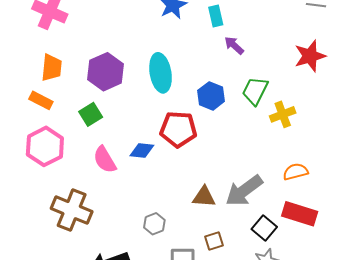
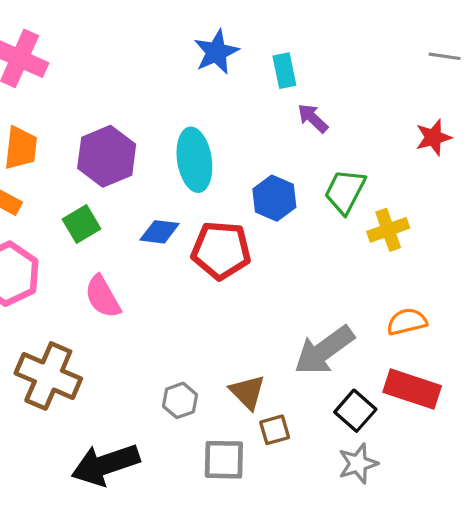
red star: (310, 56) -> (433, 137), size x0.7
blue diamond: (142, 150) -> (160, 232), moved
brown triangle: (204, 197) -> (247, 392), moved, turned 40

